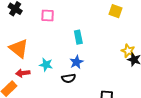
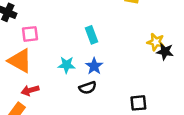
pink square: (48, 16) -> (30, 34), moved
cyan star: (46, 65) -> (67, 65), moved

